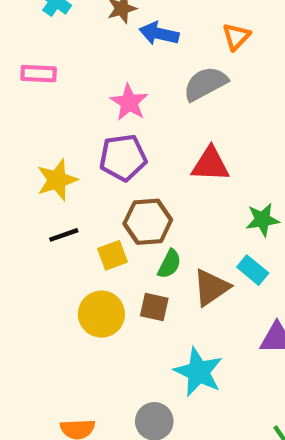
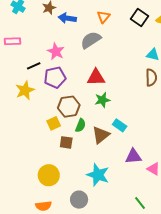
green star: (262, 220) -> (102, 100), moved
black line: (64, 235) -> (34, 66), moved
brown square: (154, 307) -> (66, 142), moved
yellow circle: (101, 314) -> (49, 175), moved

